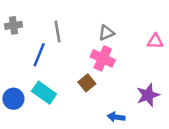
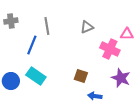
pink cross: (103, 58) -> (110, 49), moved
brown square: (87, 83) -> (81, 76), moved, turned -32
purple star: (148, 95) -> (121, 78), turned -30

